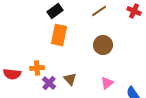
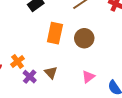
orange rectangle: (59, 35) -> (55, 33), moved
orange cross: (37, 68) -> (18, 61), turned -32

